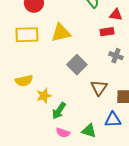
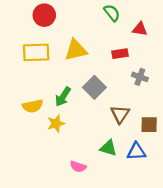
red rectangle: (107, 32) -> (120, 54), moved
green arrow: (59, 111) -> (63, 97), moved
green triangle: (89, 131) -> (108, 148), moved

